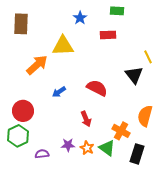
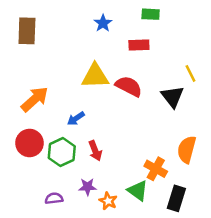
yellow triangle: (63, 46) -> (95, 76), moved
orange arrow: (37, 65) -> (35, 99), moved
red semicircle: (97, 88) -> (129, 86), moved
red arrow: (86, 119) -> (95, 151), moved
green hexagon: (18, 136) -> (62, 152), moved
orange star: (87, 148) -> (108, 201), moved

